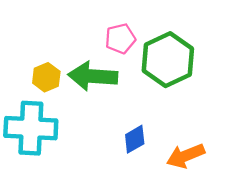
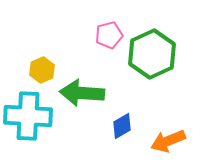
green arrow: (93, 76) -> (82, 93), moved

